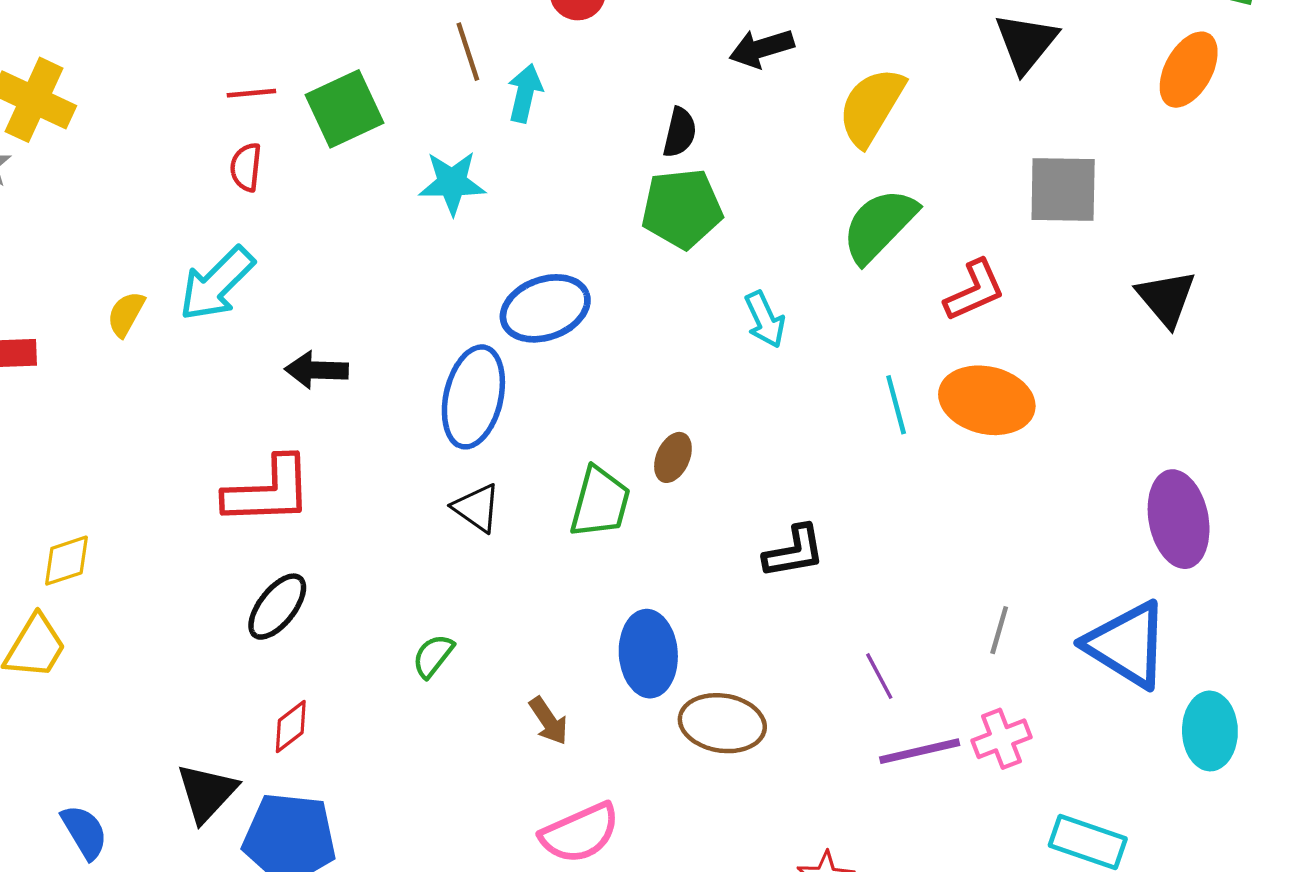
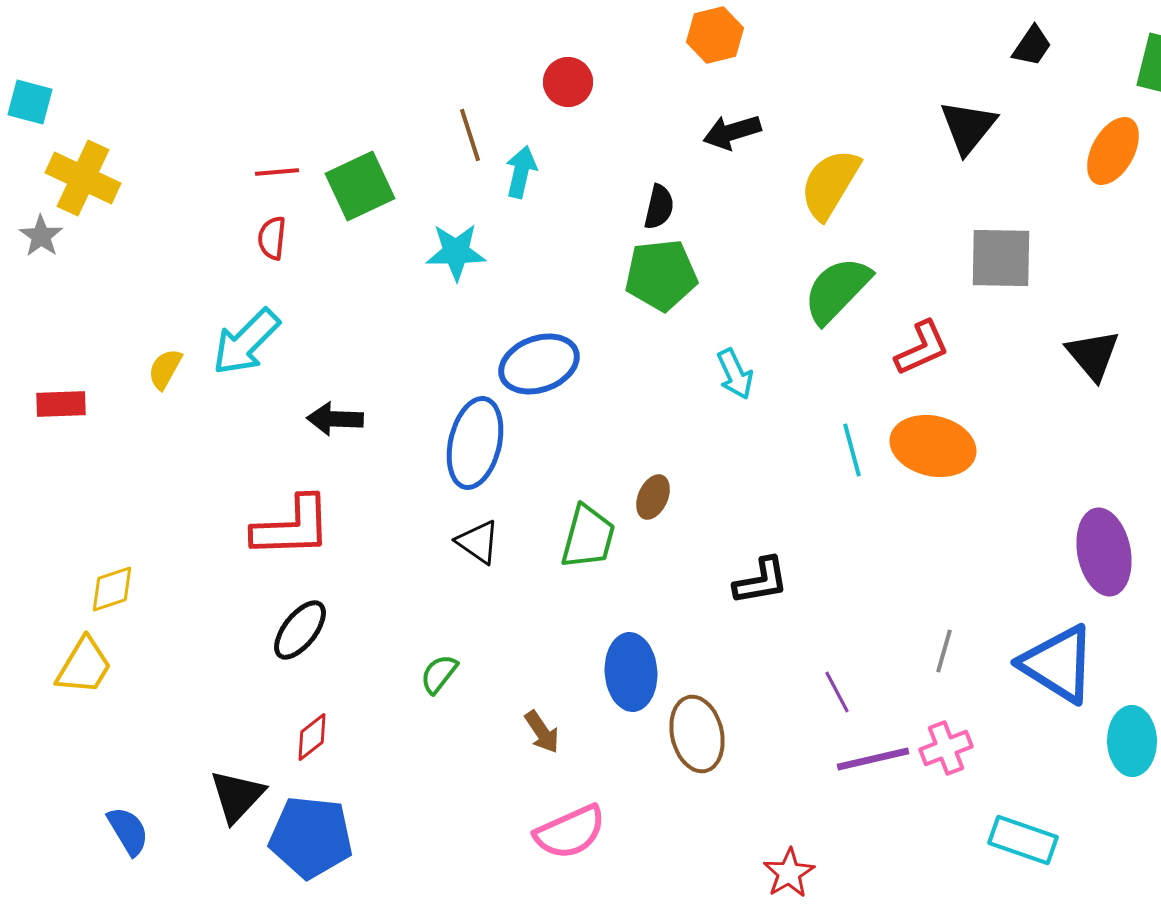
brown ellipse: (722, 723) -> (697, 734), turned 68

